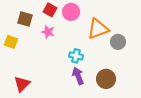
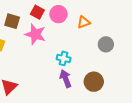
orange triangle: (98, 29) -> (84, 22), moved, size x0.6
pink star: (48, 32) -> (35, 34), size x1.5

